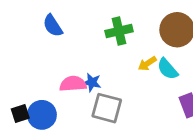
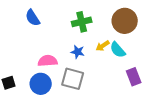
blue star: (92, 82) -> (78, 52), moved
blue circle: (42, 115) -> (41, 84), moved

